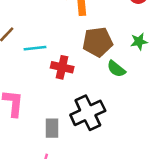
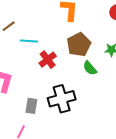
brown pentagon: (98, 42) -> (79, 45), turned -30
red cross: (62, 67) -> (48, 60), turned 30

